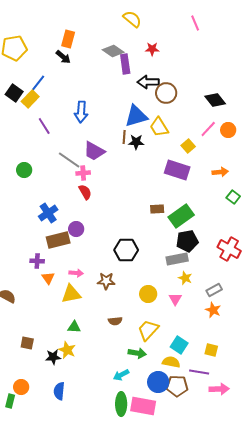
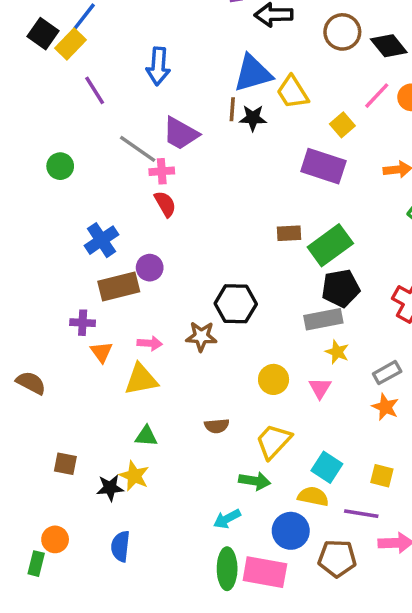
brown circle: (166, 93) -> (342, 32), moved
brown star: (106, 281) -> (201, 336), moved
brown pentagon: (177, 386) -> (337, 558), moved

